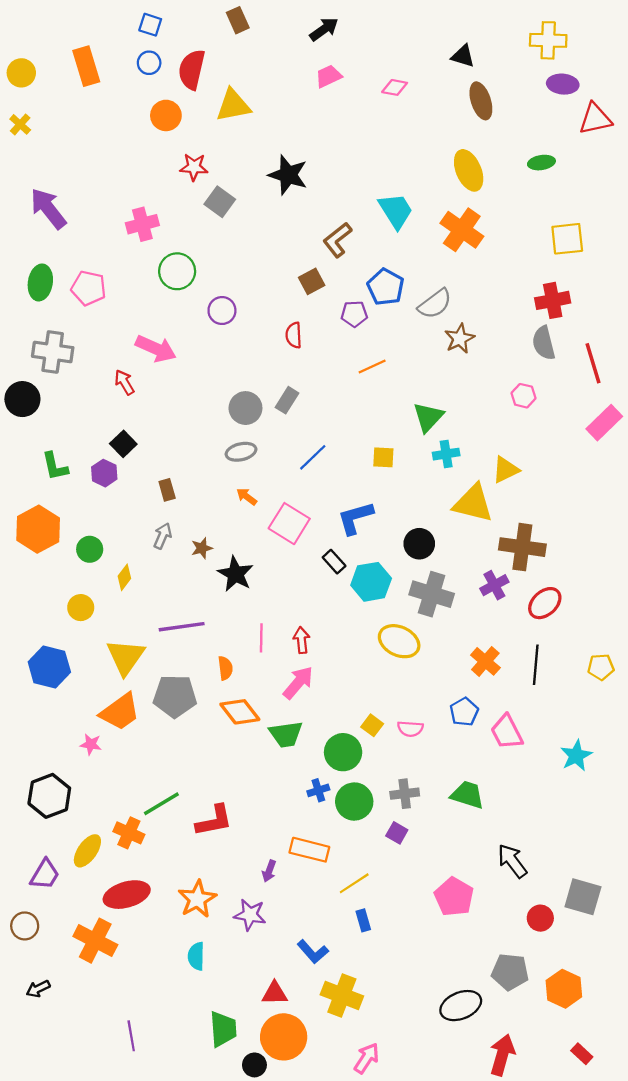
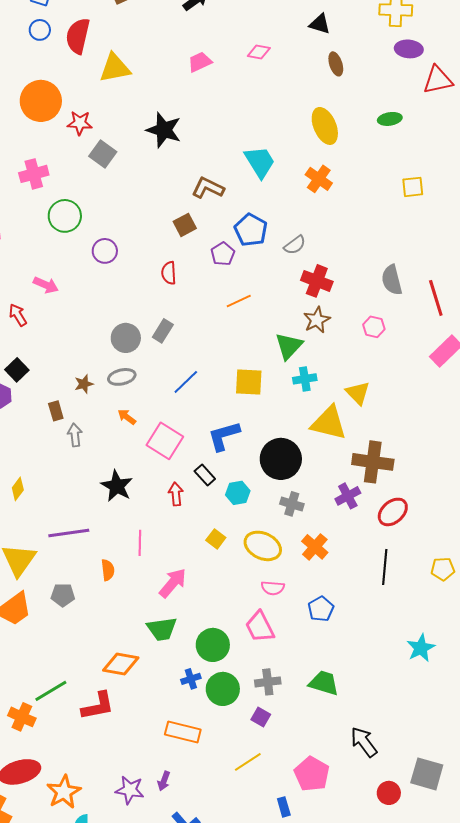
pink trapezoid: (328, 76) -> (200, 62), moved
brown ellipse: (481, 101) -> (336, 64), size x0.7
orange circle: (166, 115) -> (41, 101), moved, size x1.5
orange cross: (462, 230) -> (319, 179), size x0.7
yellow square: (567, 239) -> (413, 187), size x0.7
brown L-shape: (337, 240) -> (208, 188), turned 64
red cross: (553, 300) -> (317, 281), moved, turned 32
gray semicircle: (435, 304) -> (295, 245), size x0.7
purple pentagon: (354, 314) -> (223, 254), turned -30
brown star: (460, 339) -> (317, 320), moved
pink arrow: (156, 349) -> (46, 285), size x0.7
yellow square: (383, 457) -> (249, 382), size x1.4
yellow triangle: (506, 470) -> (358, 393), turned -48
gray arrow: (163, 536) -> (75, 435), moved, turned -30
black circle: (419, 544) -> (281, 459), size x1.5
brown star: (202, 548) -> (84, 384), moved
cyan hexagon: (371, 582) -> (238, 493), size x0.7
gray cross: (432, 594) -> (292, 504), size x0.6
red arrow: (302, 640) -> (176, 494), moved
orange cross: (485, 661) -> (315, 547), moved
gray pentagon: (175, 696) -> (63, 595), size x0.6
orange diamond: (240, 712) -> (121, 664), moved, turned -42
yellow square: (372, 725) -> (216, 539), moved
pink semicircle: (410, 729) -> (273, 588), moved
pink trapezoid: (507, 732) -> (260, 627), moved
purple arrow: (269, 871) -> (164, 781), moved
yellow line: (354, 883) -> (248, 762), moved
orange star: (197, 899) -> (64, 792), moved
blue rectangle: (363, 920) -> (284, 807), moved

